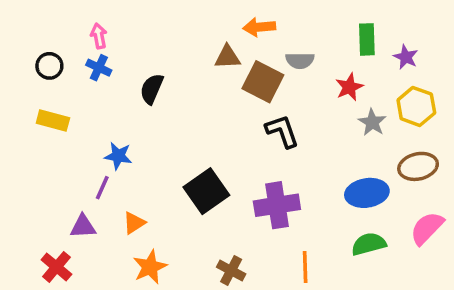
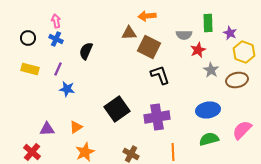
gray semicircle: (300, 61) -> (184, 35), moved
yellow hexagon: (416, 106) -> (244, 52), moved
brown ellipse: (418, 166) -> (237, 80), moved
purple line: (102, 188) -> (58, 69), moved

